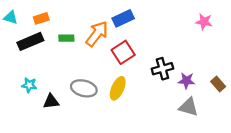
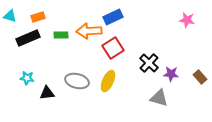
orange arrow: (97, 34) -> (89, 31), turned -130
black cross: (162, 69) -> (149, 63), turned -30
gray triangle: (189, 107) -> (159, 98), moved

